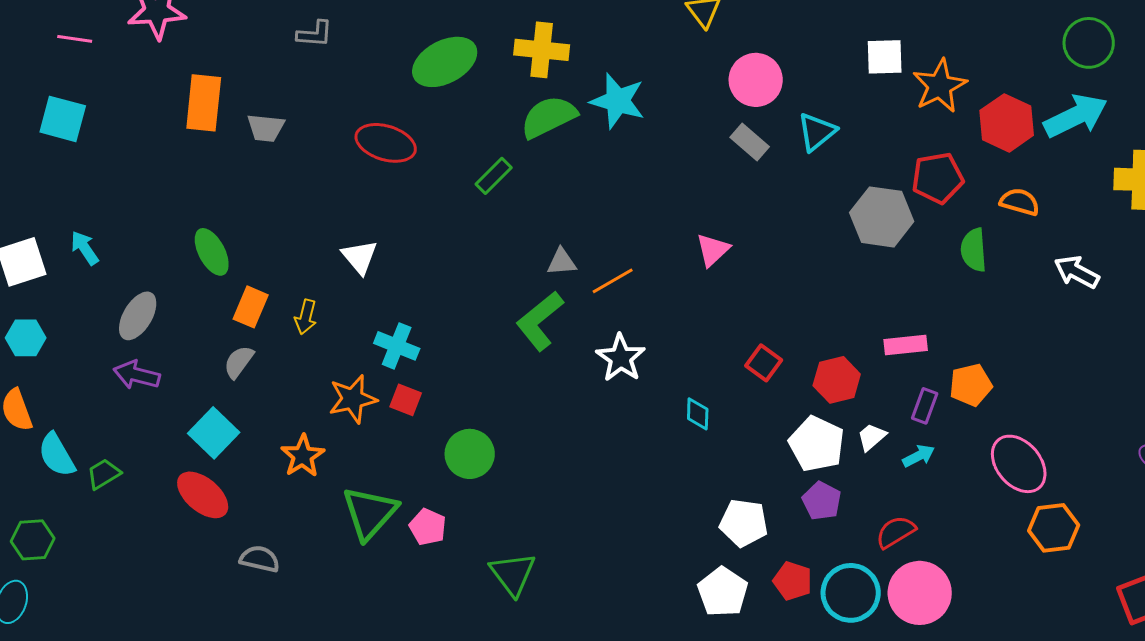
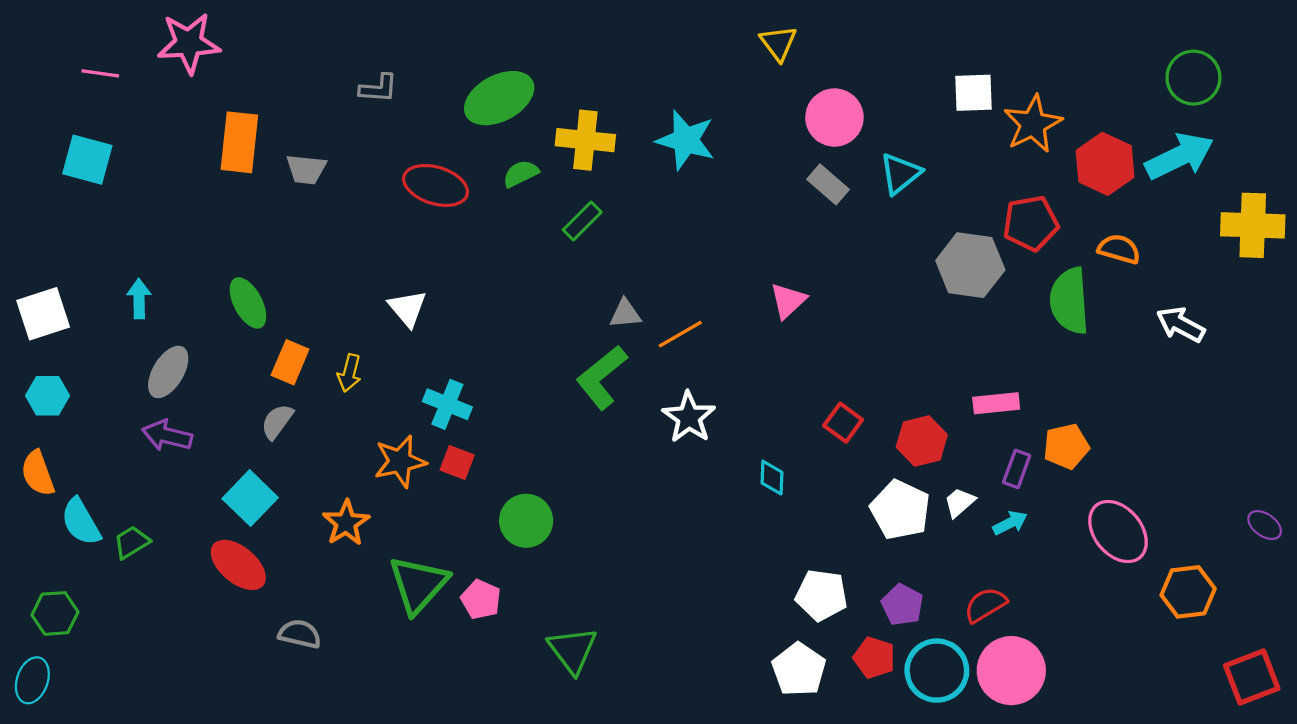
gray L-shape: (315, 34) -> (378, 88), moved
yellow cross: (542, 50) -> (585, 140), moved
green semicircle: (549, 117) -> (521, 174), moved, size x0.6
green rectangle: (494, 176) -> (582, 221), moved
cyan arrow: (85, 248) -> (139, 299), moved, turned 33
green semicircle: (974, 250) -> (1069, 301), size x1.4
purple pentagon: (822, 501) -> (902, 605), moved
orange hexagon: (1054, 528) -> (1188, 592), moved

